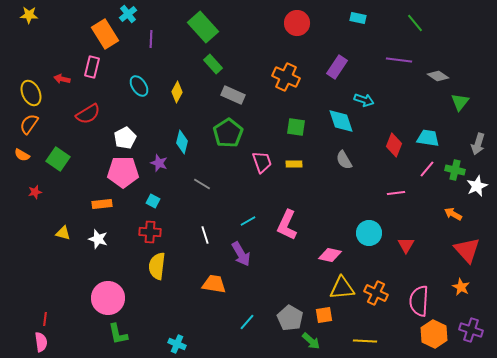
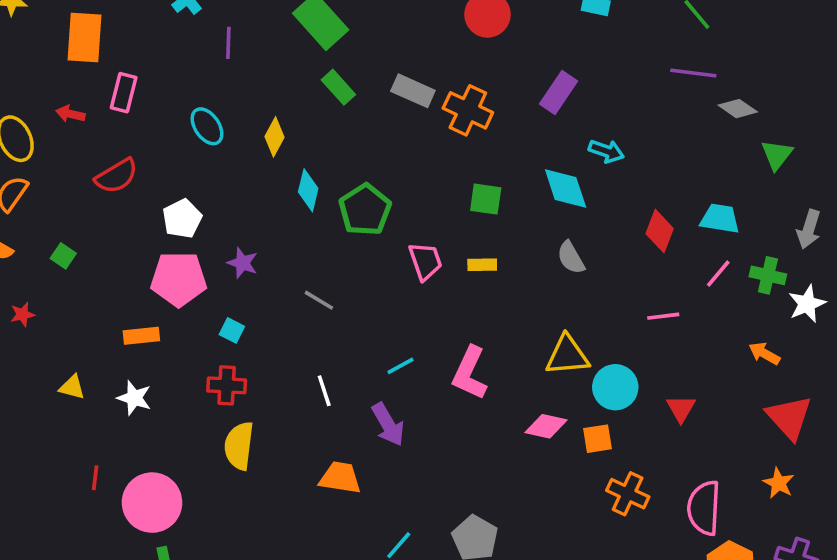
orange rectangle: (105, 34) -> (85, 38), moved, turned 36
purple line: (399, 60) -> (693, 73), moved
gray rectangle: (233, 95) -> (413, 91), moved
cyan diamond: (182, 142) -> (308, 190), moved
green square: (58, 159) -> (63, 256), size x0.6
yellow triangle: (342, 288) -> (567, 355), moved
orange square: (324, 315) -> (598, 439), moved
red line: (45, 319) -> (95, 478), moved

